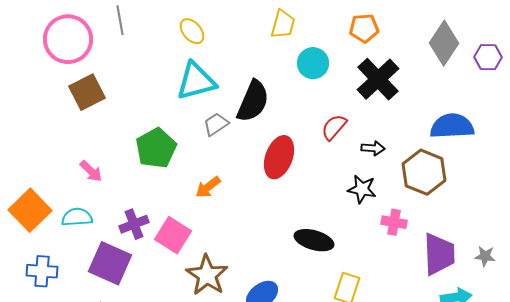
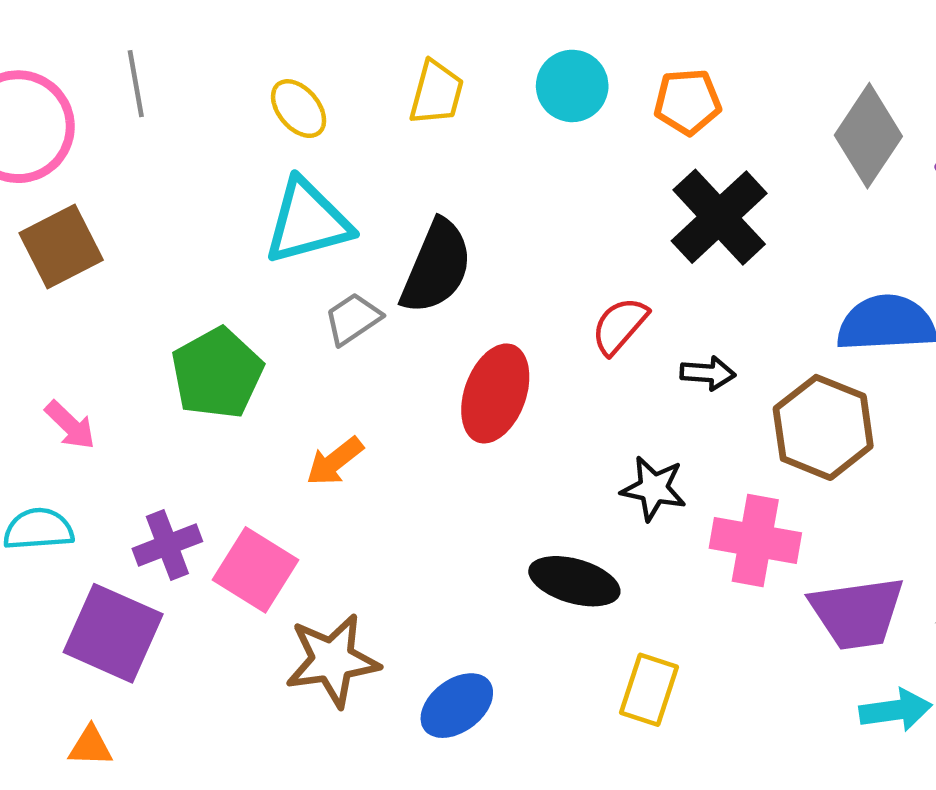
yellow trapezoid: (283, 24) -> (436, 93), moved
cyan circle: (313, 63) -> (572, 86), moved
black star: (362, 189) -> (654, 488), moved
pink cross: (394, 222) -> (755, 540), size x1.5
purple trapezoid: (439, 254) -> (857, 613), turned 84
brown star: (207, 275) -> (332, 660), turned 30

